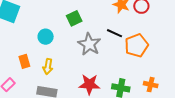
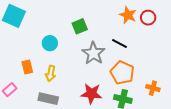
orange pentagon: (137, 46) -> (122, 73), moved, turned -30
orange cross: (151, 85) -> (153, 88), moved

